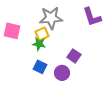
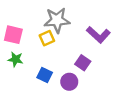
purple L-shape: (92, 17) -> (98, 35), moved, turned -30
green star: (39, 44) -> (16, 59), moved

